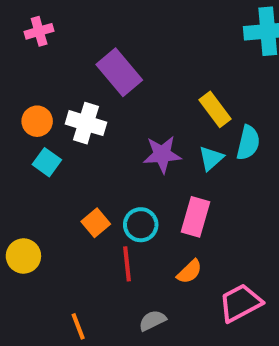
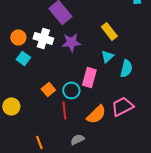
cyan semicircle: (248, 143) -> (126, 68), moved
purple star: (162, 154) -> (71, 42), moved
pink rectangle: (195, 217) -> (89, 77), moved
orange semicircle: (190, 272) -> (96, 114), size x1.5
pink trapezoid: (240, 303) -> (122, 106), moved

